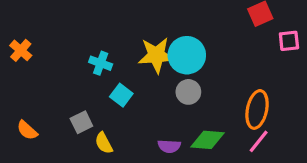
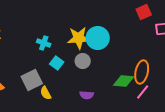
gray circle: (188, 92) -> (83, 61), moved
gray square: (81, 122) -> (32, 80), size x1.5
green diamond: (208, 140) -> (124, 81), moved

